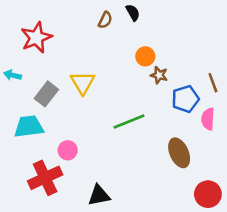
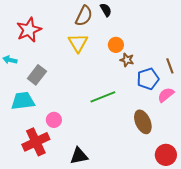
brown semicircle: (105, 20) -> (84, 16), size x1.5
yellow triangle: (83, 83) -> (78, 43), moved
pink semicircle: (208, 119) -> (166, 95), turned 48

